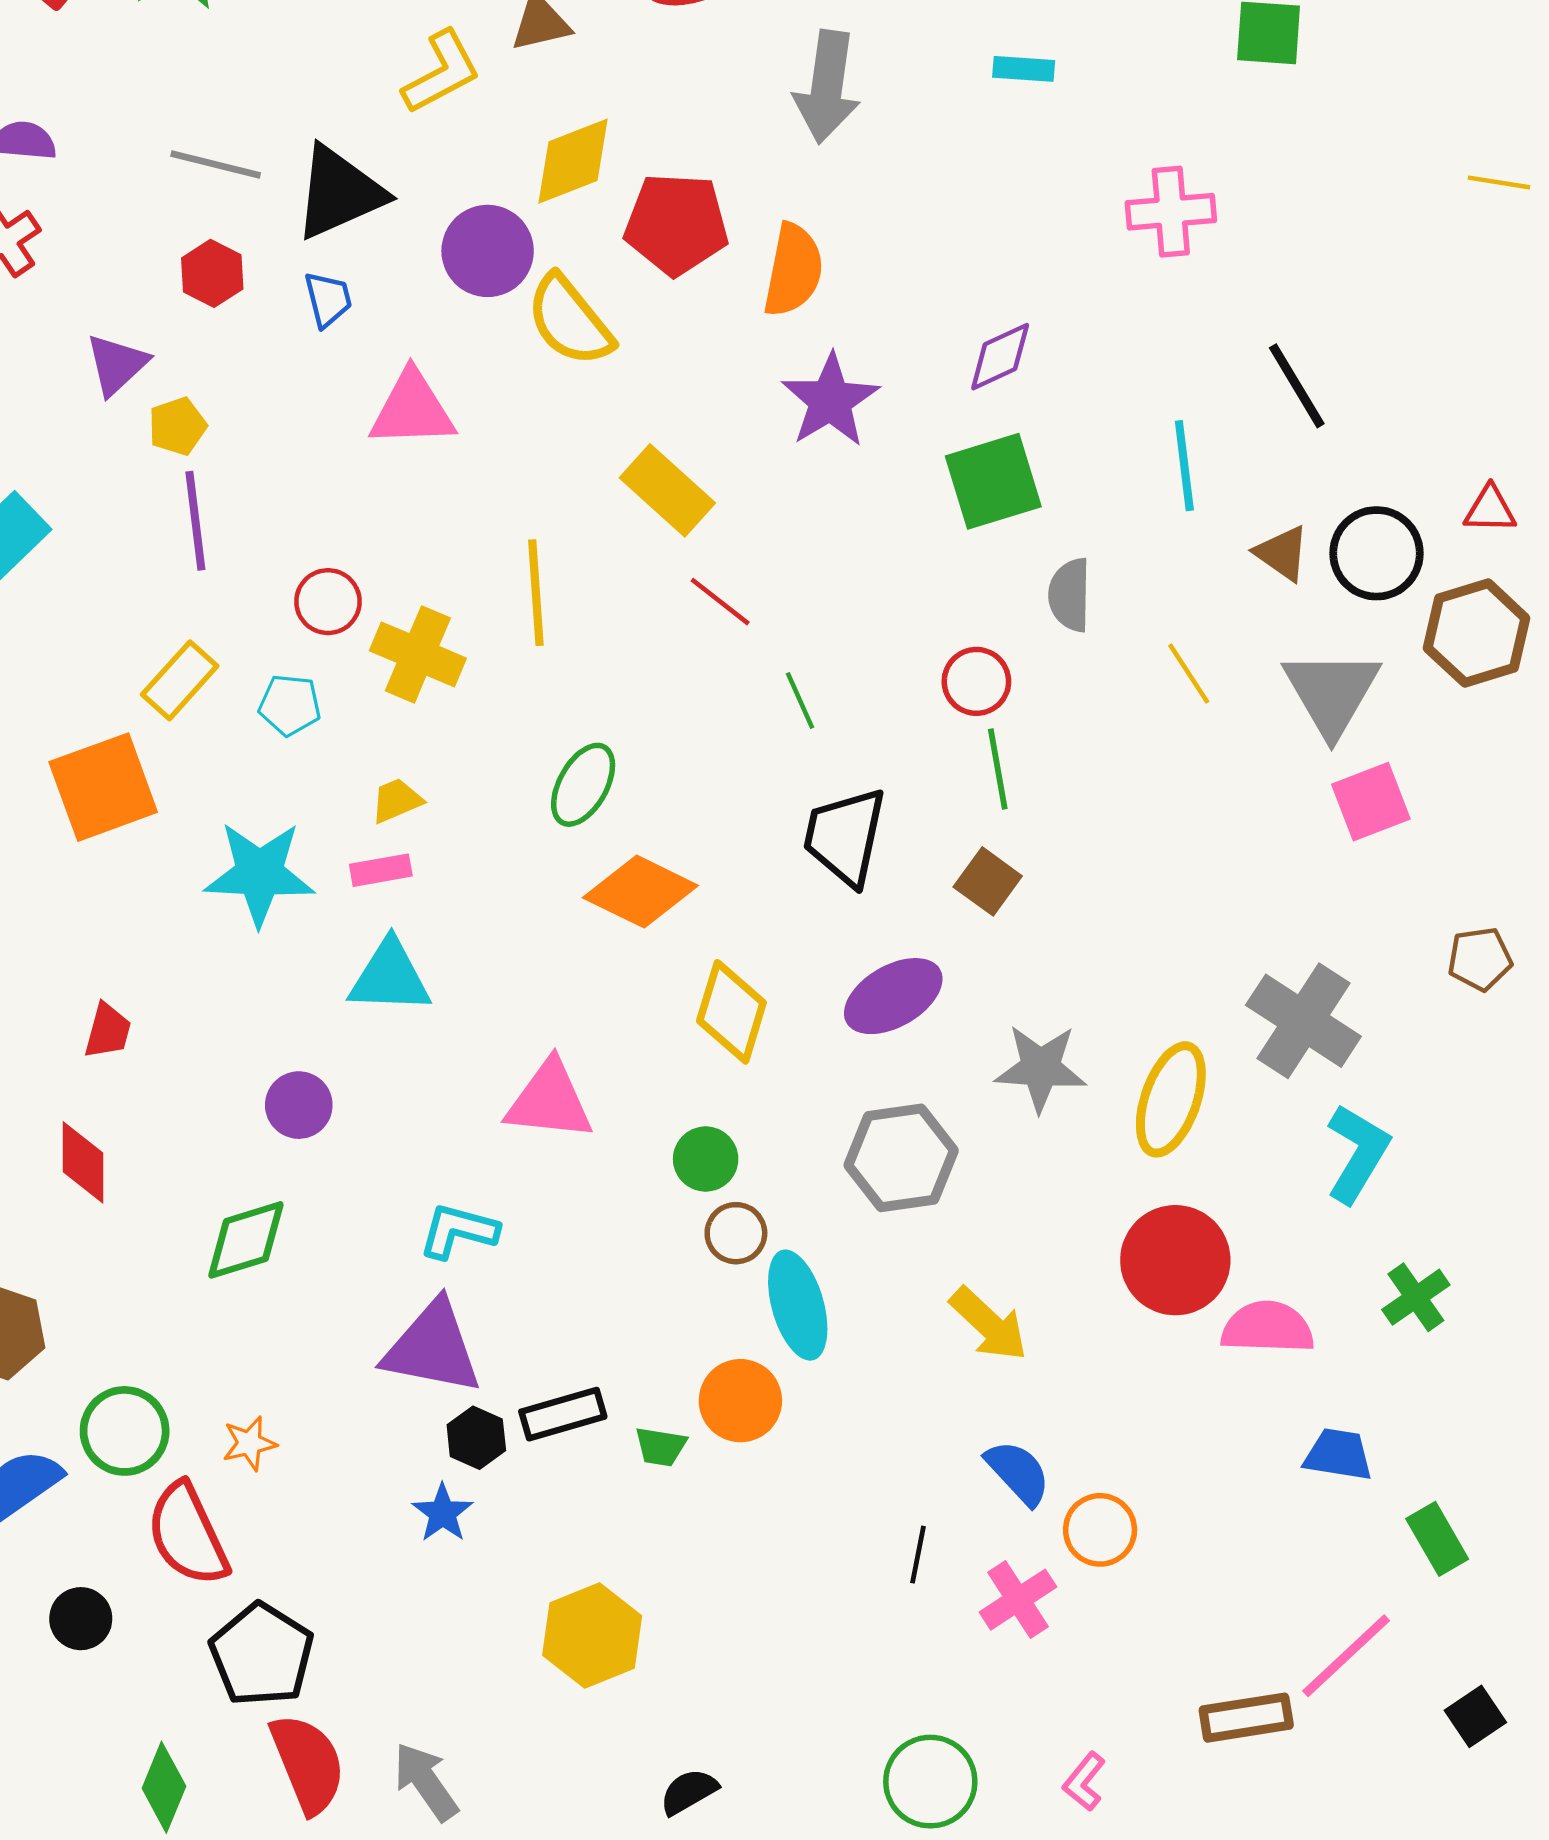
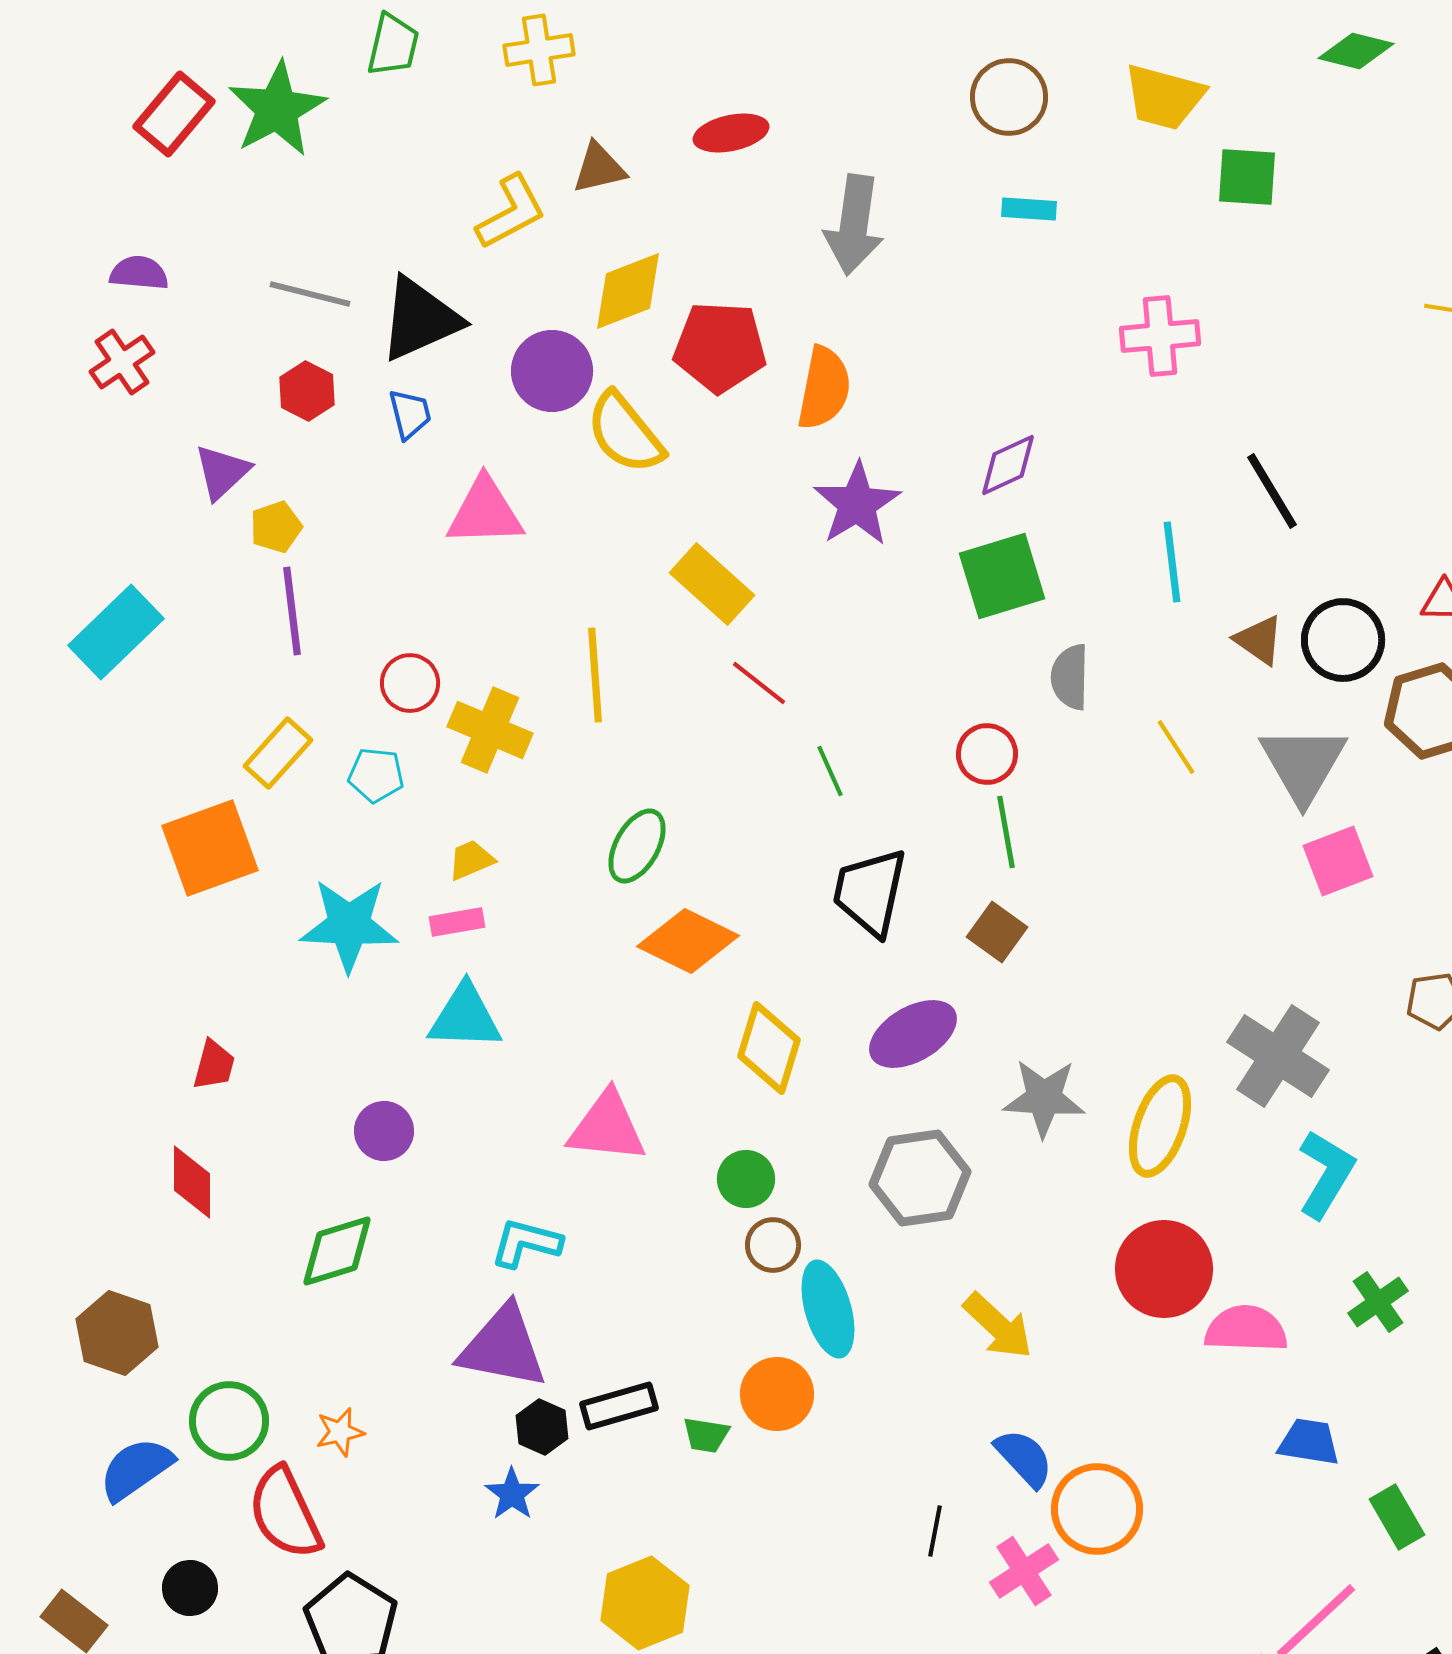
orange circle: (1100, 1530) -> (1097, 1509), size x1.4

